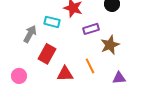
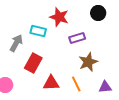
brown star: (110, 45) -> (88, 62), moved
orange line: (90, 66) -> (76, 84), moved

